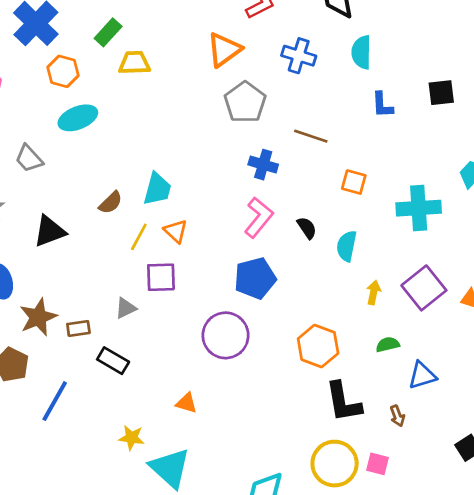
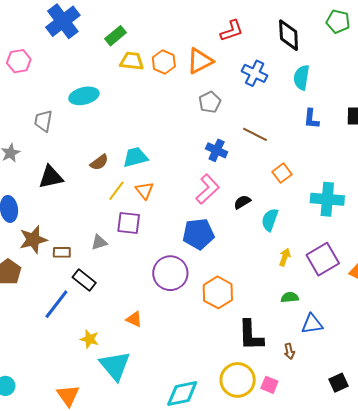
orange hexagon: (63, 71) -> (164, 62), moved
gray pentagon: (245, 102) -> (210, 102), size x0.7
gray trapezoid: (29, 159) -> (43, 121), turned 45
orange square: (354, 182) -> (282, 173), turned 30
cyan trapezoid: (157, 189) -> (135, 157), turned -128
black semicircle: (307, 228) -> (242, 202), turned -96
orange hexagon: (318, 346) -> (218, 292), moved
blue line: (55, 401) -> (56, 304), moved

